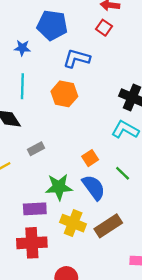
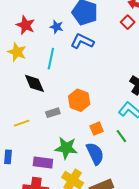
blue L-shape: (77, 58) -> (82, 41), moved
orange hexagon: (64, 94) -> (79, 100), moved
green line: (123, 173) -> (121, 136), moved

